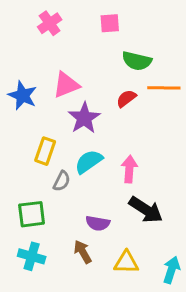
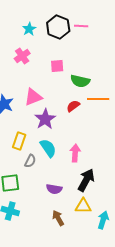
pink square: (110, 23) -> (57, 66), moved
cyan semicircle: (89, 162) -> (48, 148), turned 90
black arrow: (146, 210) -> (86, 180), turned -95
brown arrow: (83, 252) -> (58, 218), moved
yellow triangle: (126, 262) -> (83, 206), moved

